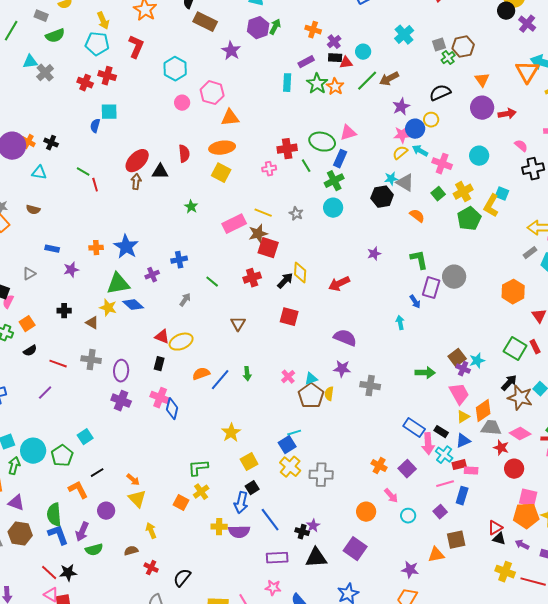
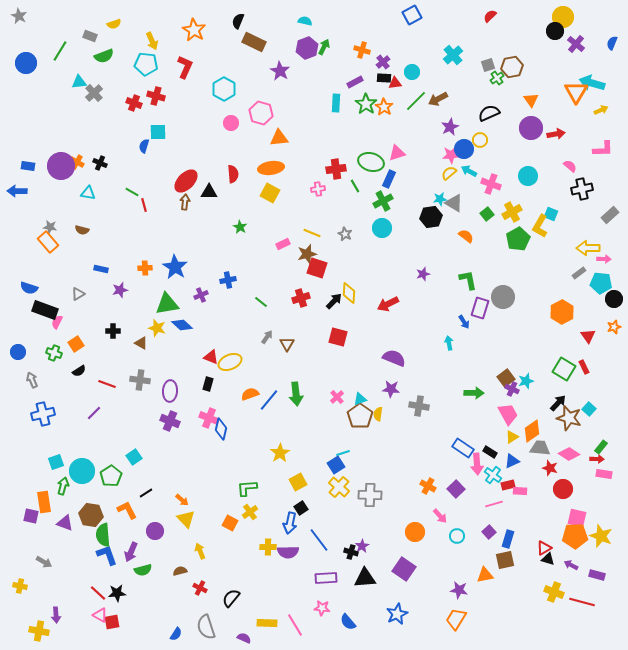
pink rectangle: (234, 224) -> (283, 244), size x0.6
gray arrow: (185, 300) -> (267, 337), moved
green arrow: (247, 374) -> (296, 394), size x1.6
blue rectangle: (462, 496) -> (508, 539), moved
brown hexagon: (20, 534) -> (91, 515), moved

